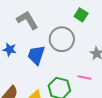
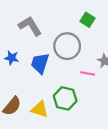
pink line: (84, 77) -> (87, 73), moved

